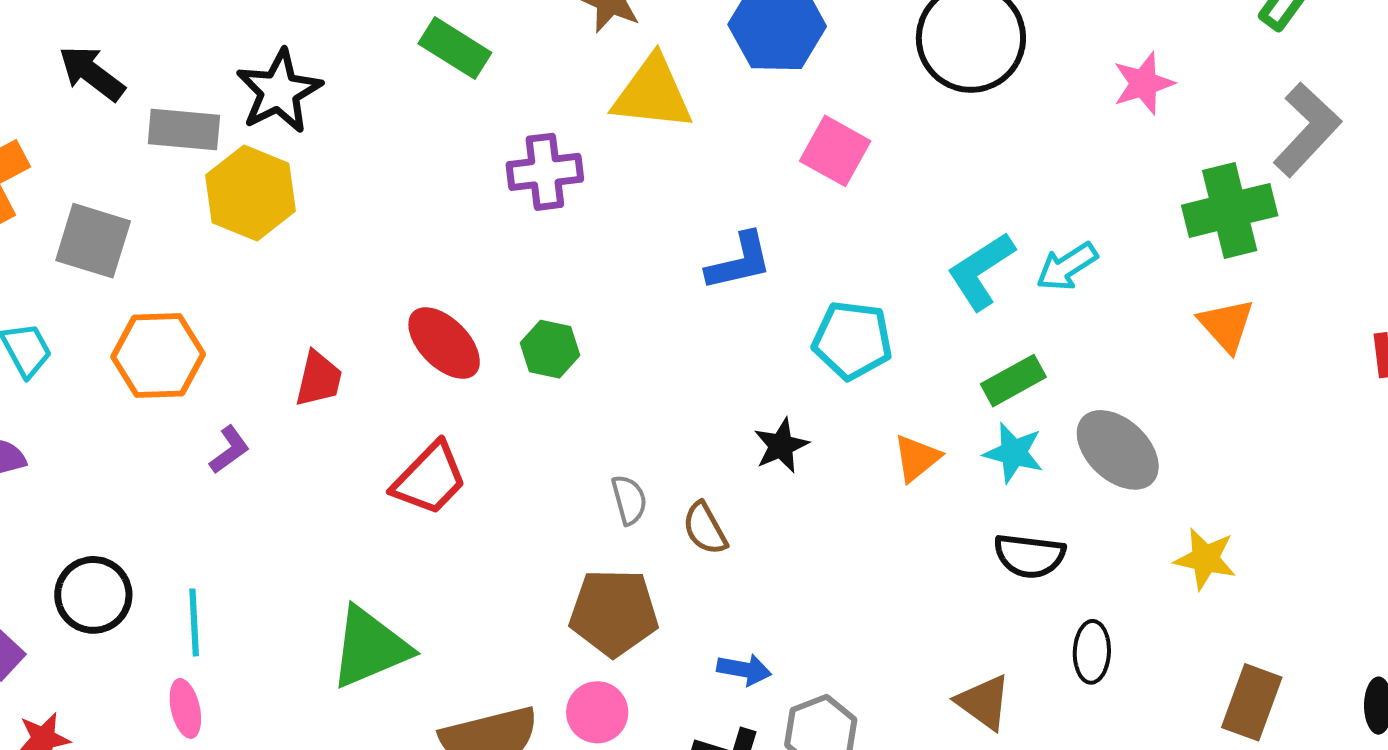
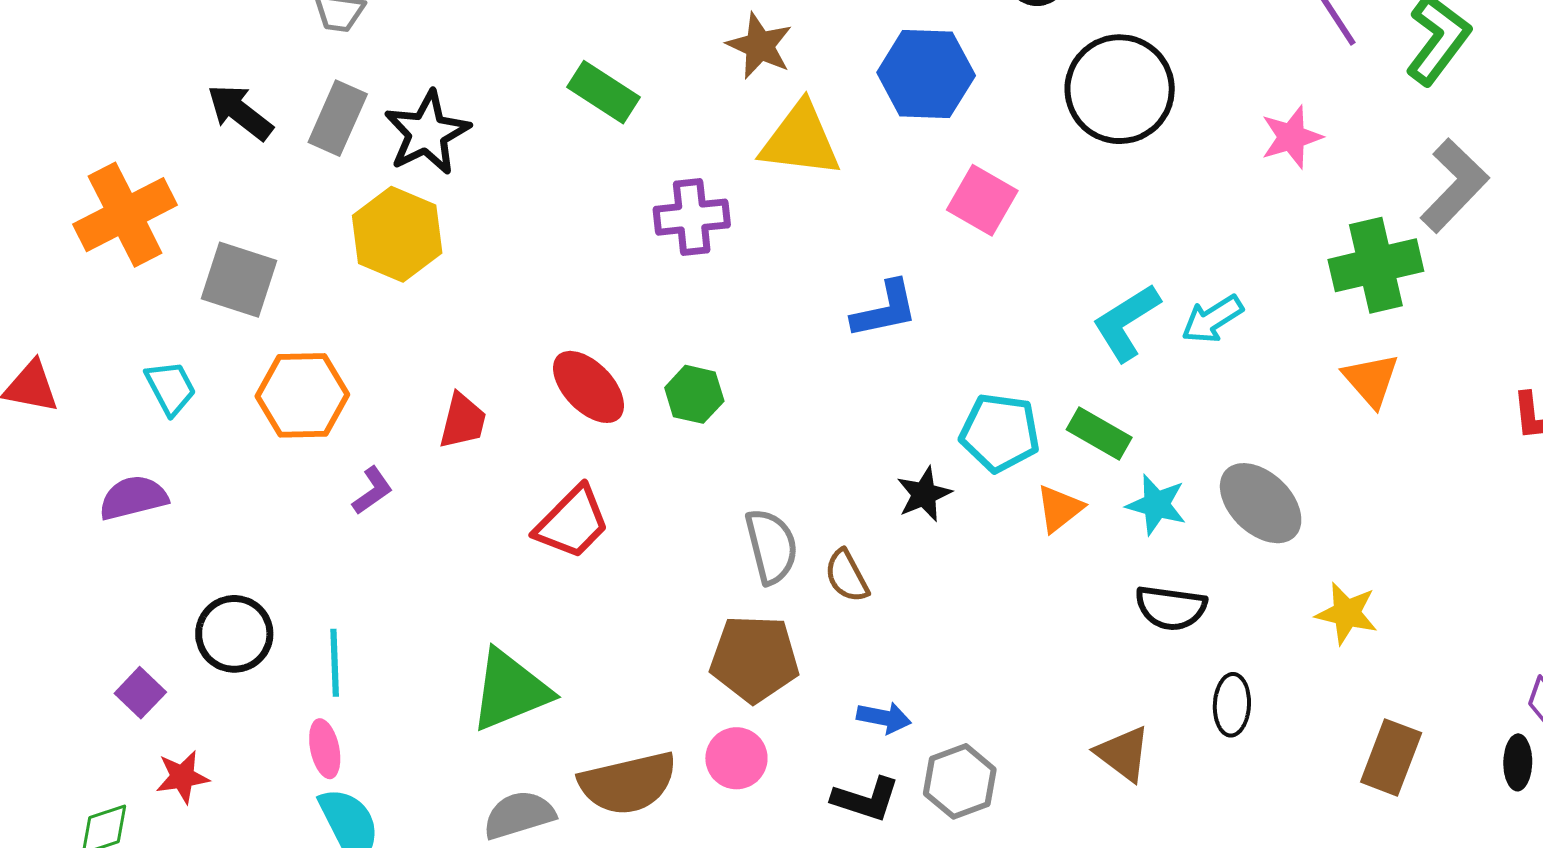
gray rectangle: (184, 129) -> (338, 118), moved, turned -72
cyan pentagon: (852, 340) -> (1000, 433), moved
green rectangle: (1013, 381) -> (1099, 434), moved, turned 58
gray semicircle: (629, 500) -> (771, 546), size x1.5

